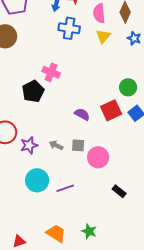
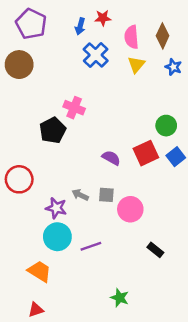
blue cross: (69, 28) -> (96, 55), turned 35
purple star: (29, 145) -> (56, 208), moved, turned 30
orange trapezoid: (56, 233) -> (39, 271), moved

